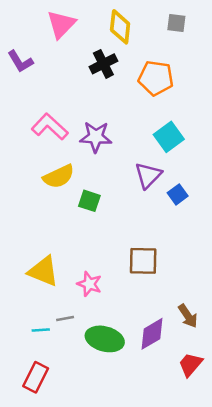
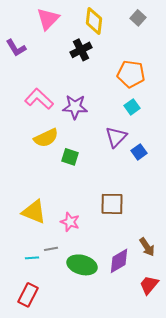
gray square: (176, 23) -> (138, 18), turned 35
orange pentagon: (156, 78) -> (131, 74), moved
cyan square: (169, 137) -> (132, 107), size x0.7

